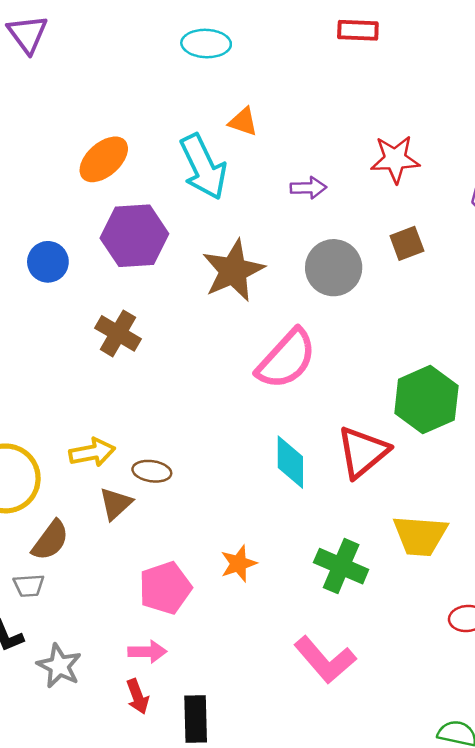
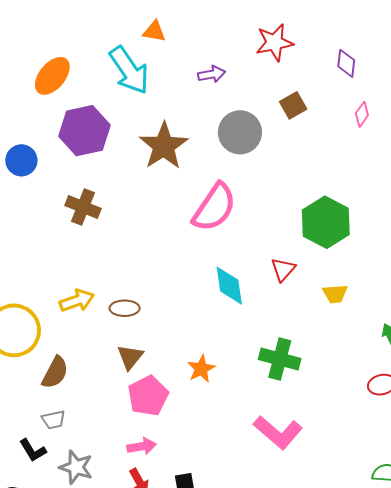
red triangle: (363, 452) -> (283, 270), size x0.6
brown triangle: (116, 504) -> (130, 357), moved
yellow trapezoid: (420, 536) -> (335, 294), moved, size x0.6
gray trapezoid: (29, 586) -> (54, 420), moved

